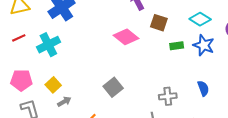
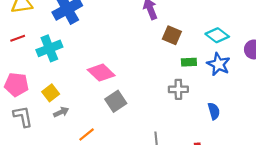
pink diamond: (126, 37) -> (101, 73), moved
gray cross: (168, 96) -> (178, 89), moved

